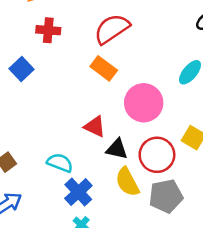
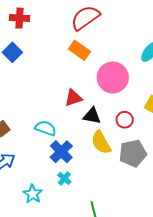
red cross: (48, 30) -> (20, 18), moved
red triangle: (95, 127) -> (73, 98), turned -42
red circle: (157, 155) -> (125, 120), size x0.6

